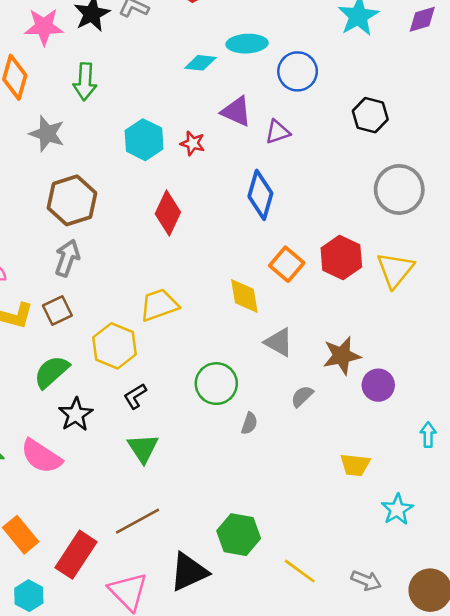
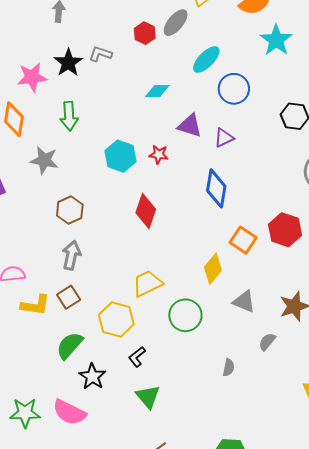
cyan ellipse: (247, 44) -> (206, 60), moved, turned -36
brown hexagon: (72, 200) -> (70, 210), size x0.7
yellow diamond: (244, 296) -> (213, 269), turned 56
green circle: (216, 384) -> (185, 315), moved

